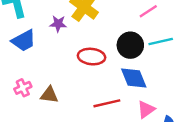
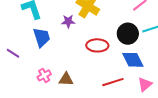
blue trapezoid: (24, 41) -> (42, 37), turned -75

